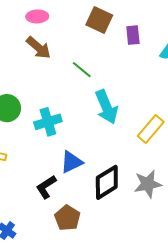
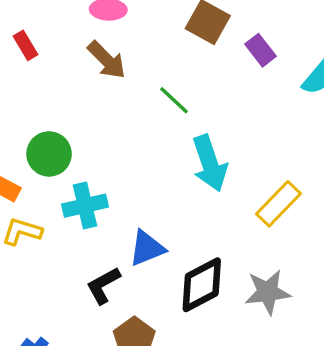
purple rectangle: (133, 35) -> (261, 50), turned -36
cyan cross: (48, 122) -> (85, 206), moved

